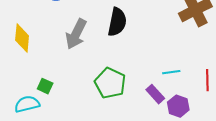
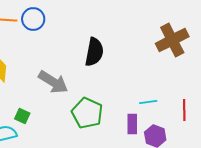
gray arrow: (76, 34) -> (53, 82), moved, turned -84
purple rectangle: (155, 94) -> (132, 124), turned 42

